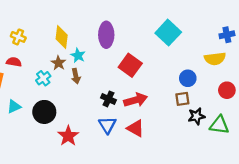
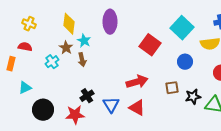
cyan square: (168, 33) -> (182, 28), moved
red square: (130, 65) -> (150, 45), moved
black cross: (108, 99) -> (87, 96), moved, turned 32
brown square: (182, 99) -> (172, 88), moved
black circle: (44, 112) -> (43, 110), moved
red star: (68, 136) -> (75, 115), turned 30

